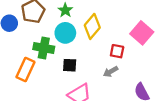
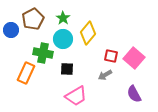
pink square: (142, 33) -> (134, 58), moved

